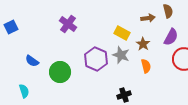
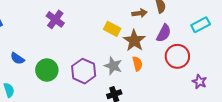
brown star: (143, 44) -> (134, 41), size x1.5
gray star: (121, 55) -> (113, 66), moved
purple hexagon: (96, 59) -> (84, 71), moved

